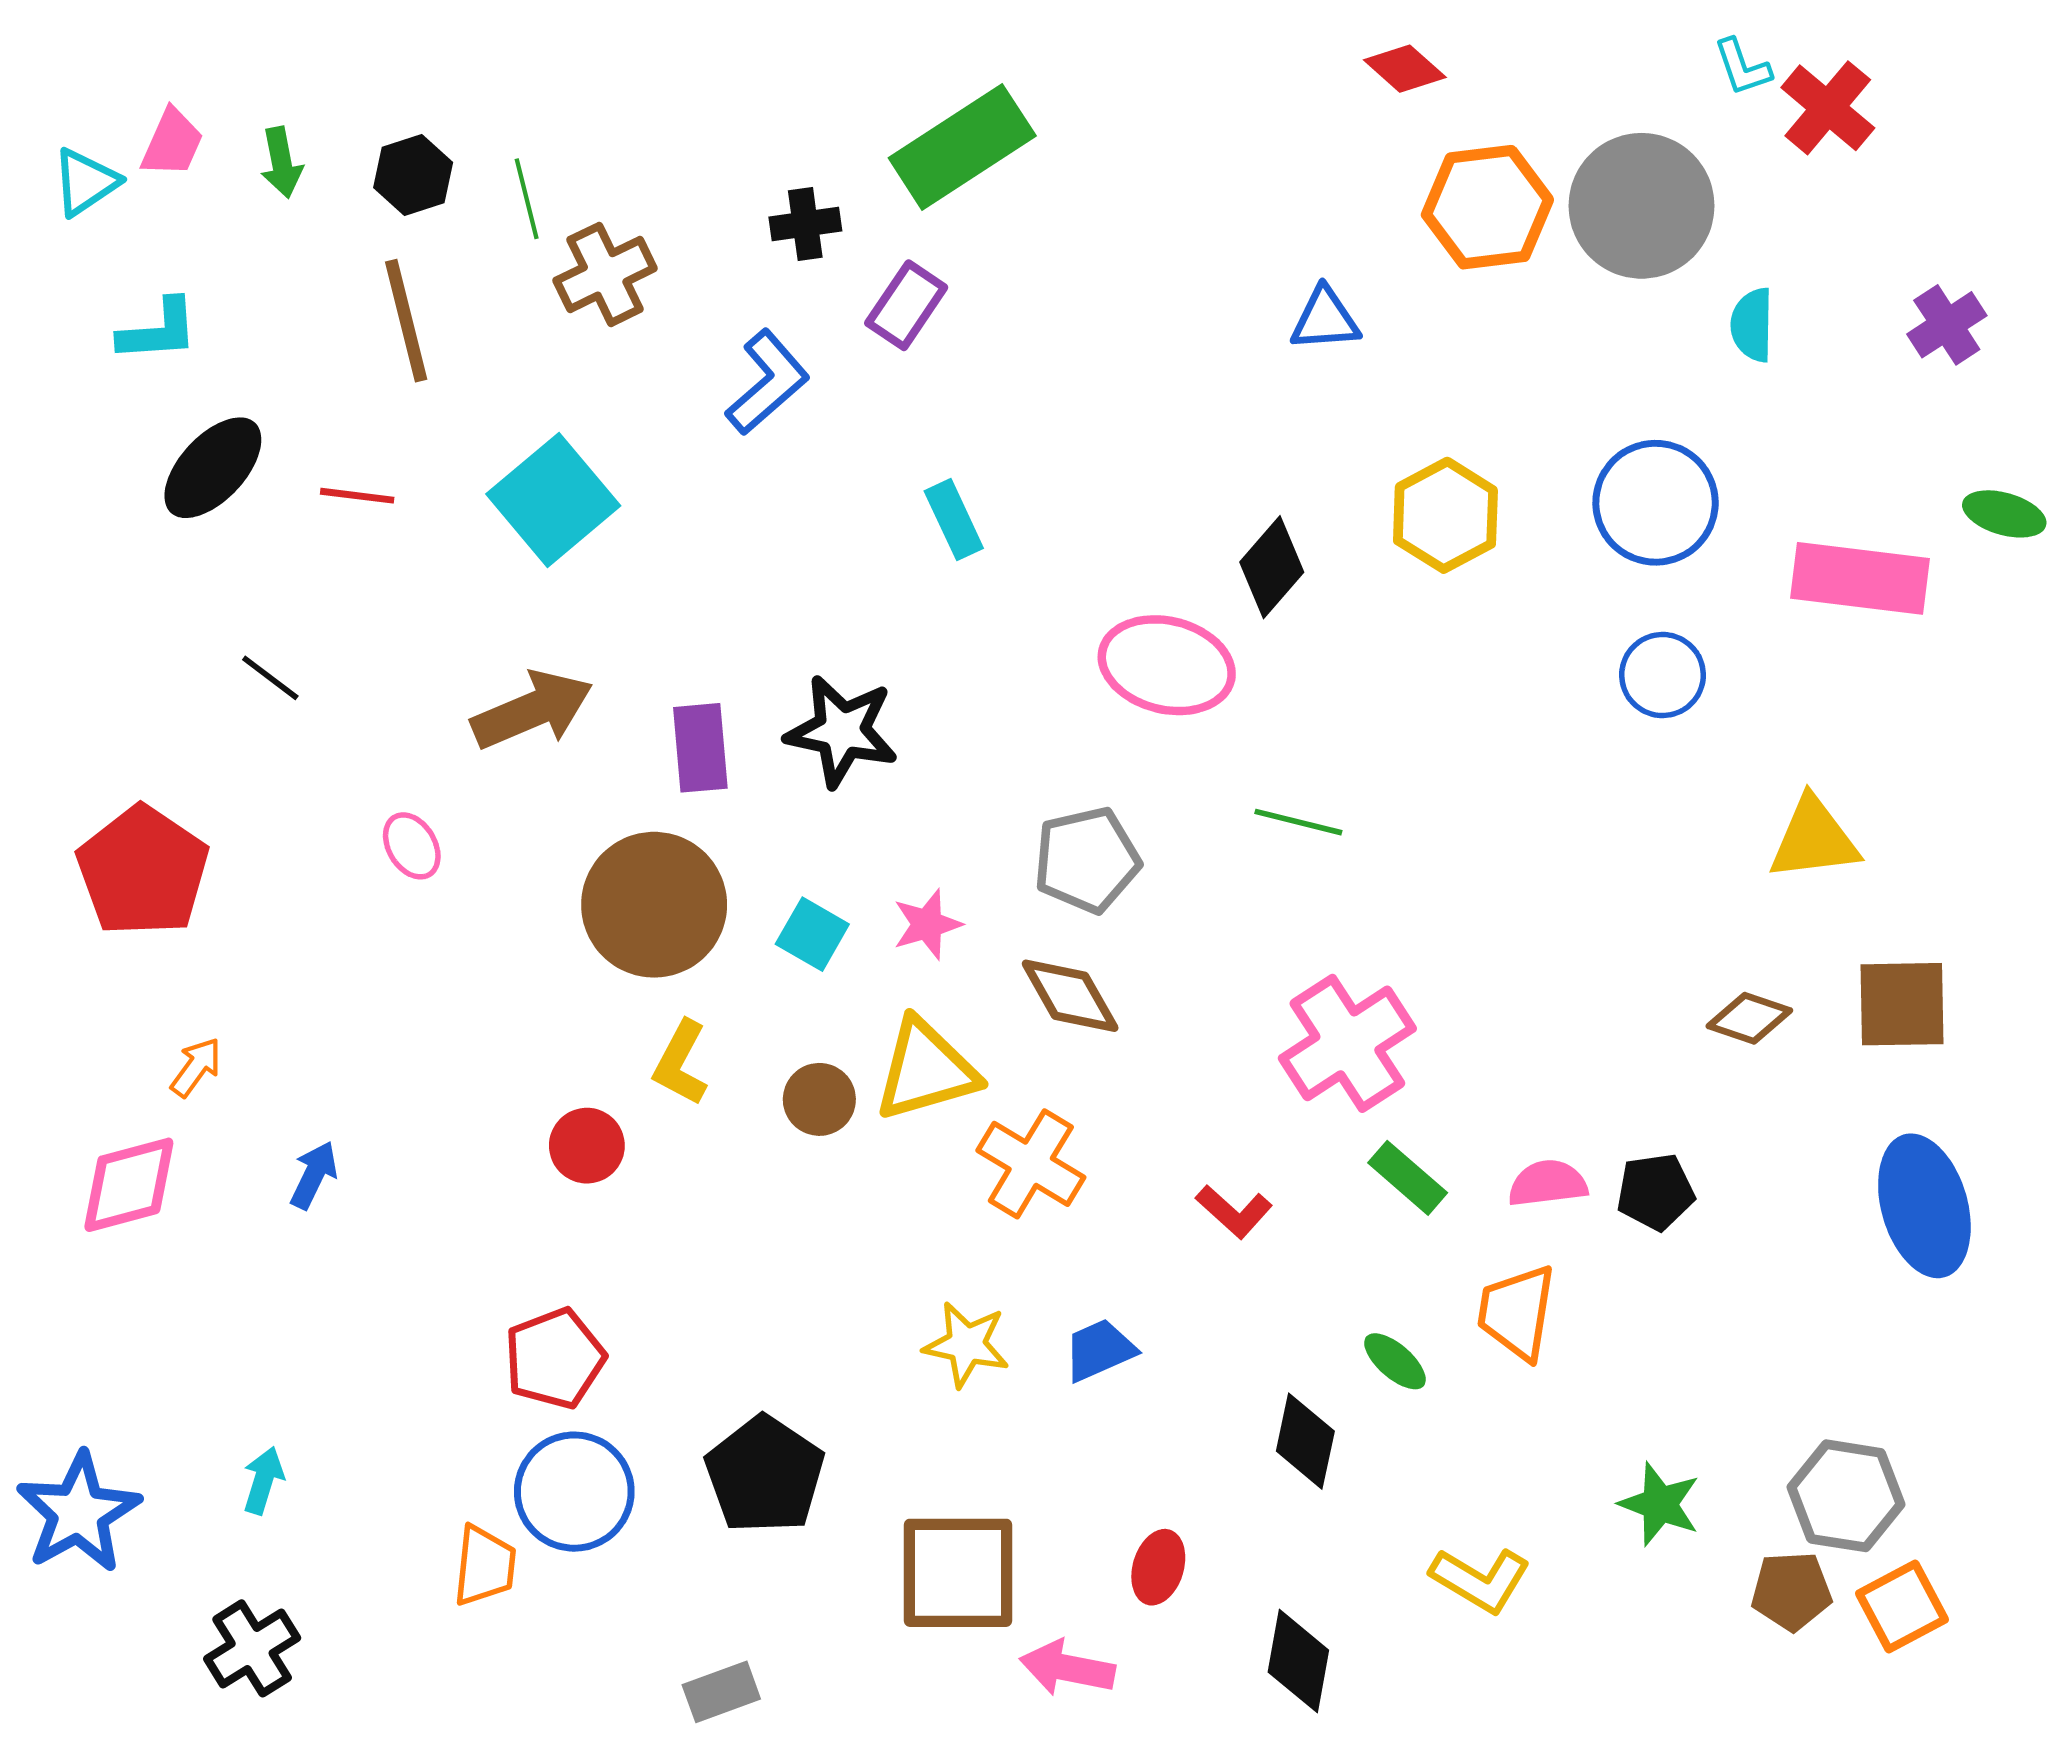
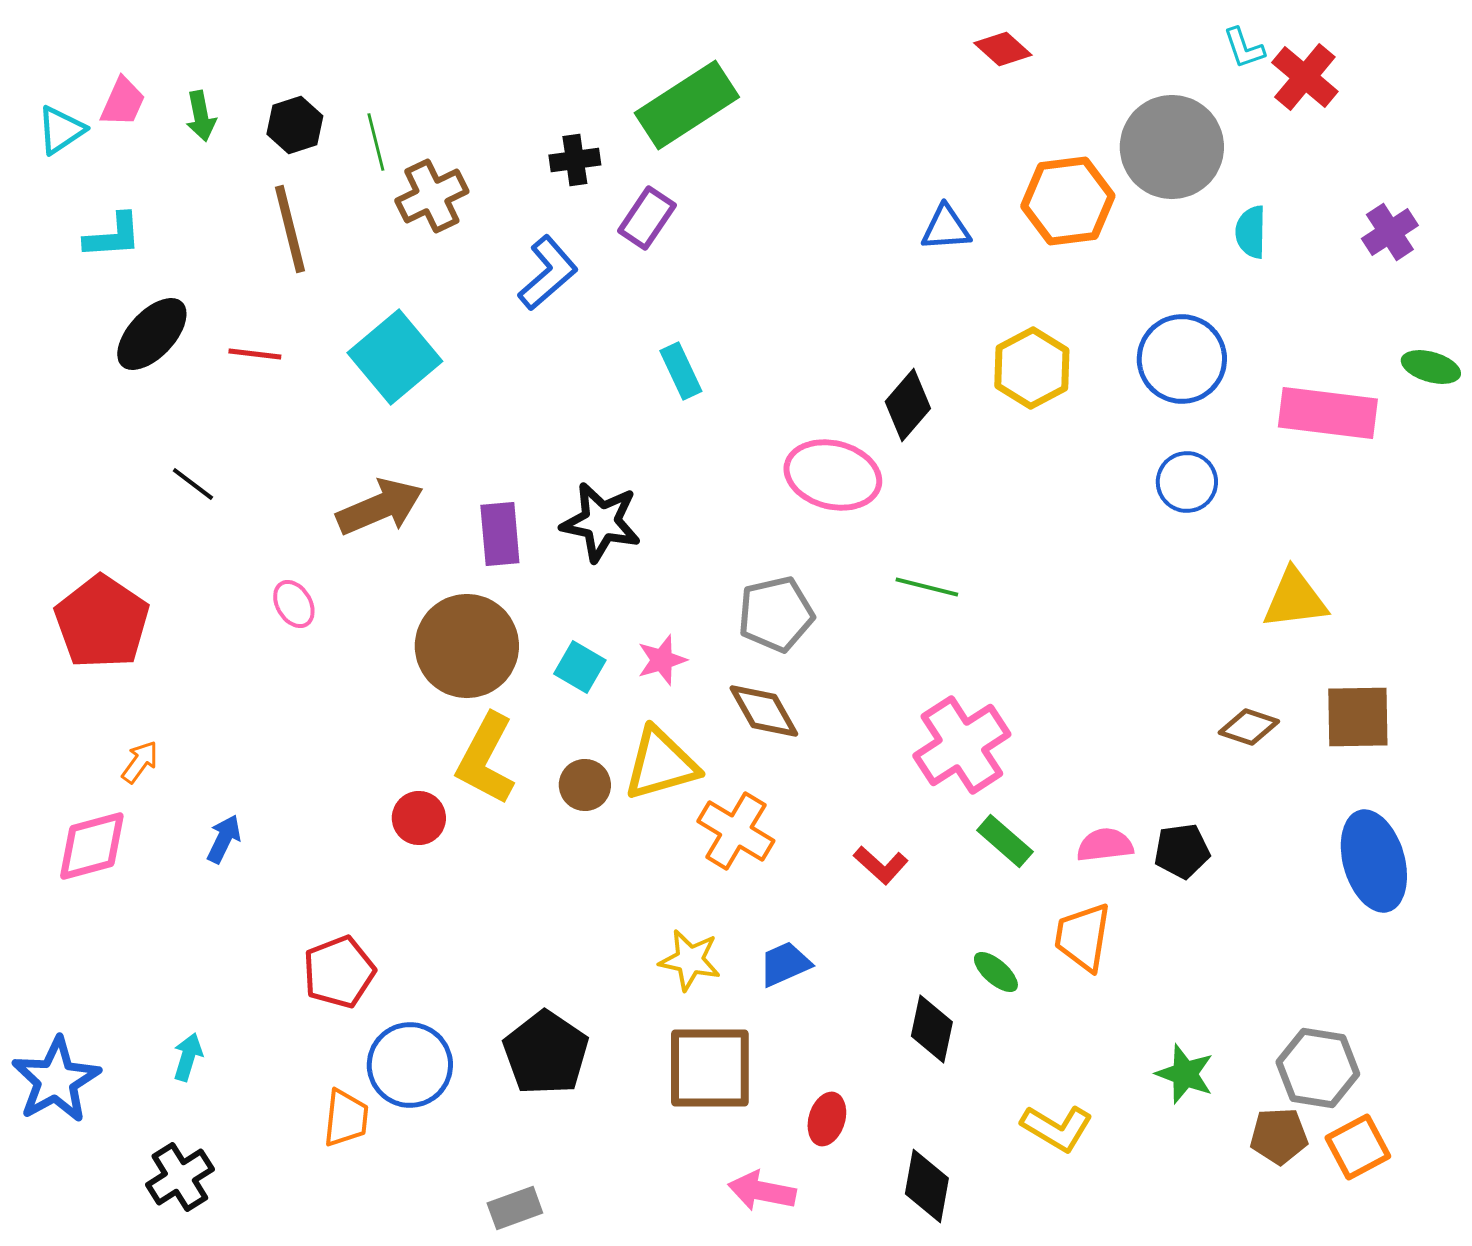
orange hexagon: (1487, 207) -> (1068, 201), moved
yellow L-shape: (681, 1063) -> (486, 759), size x1.5
red pentagon: (555, 1359) -> (339, 972), moved
brown square: (958, 1573) -> (710, 1068), moved

